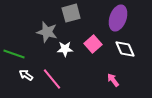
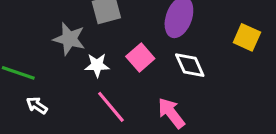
pink line: (52, 79) -> (111, 107), moved
pink arrow: (113, 80) -> (171, 113), size x1.5

